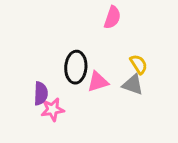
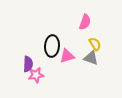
pink semicircle: (112, 17) -> (85, 22), moved

